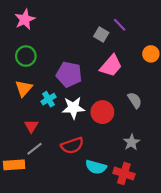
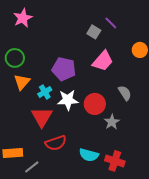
green circle: (26, 56) -> (15, 58), moved
red triangle: (31, 126) -> (42, 117), moved, size x1.6
gray star: (131, 142) -> (112, 122), moved
red semicircle: (72, 145) -> (56, 143), moved
gray line: (34, 149) -> (32, 167), moved

